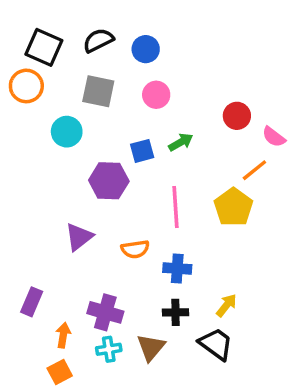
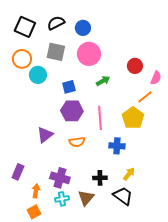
orange circle: (26, 86) -> (22, 59), moved
pink circle: (156, 95) -> (89, 54), size x1.5
pink semicircle: (274, 137) -> (156, 78), turned -104
blue square: (142, 151) -> (69, 87), moved
purple hexagon: (109, 181) -> (72, 111), moved
blue cross: (177, 268) -> (117, 146), moved

